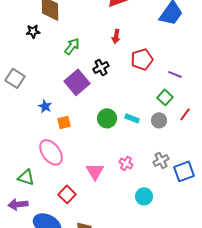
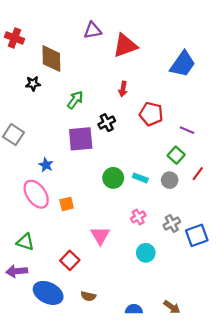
red pentagon: (142, 59) -> (151, 114), turned 30
purple square: (77, 82) -> (81, 139), turned 35
orange square: (64, 122) -> (67, 204), moved
pink ellipse: (51, 152) -> (36, 194), moved
pink cross: (126, 163) -> (138, 217), moved, turned 32
cyan circle: (144, 196) -> (146, 253), moved

